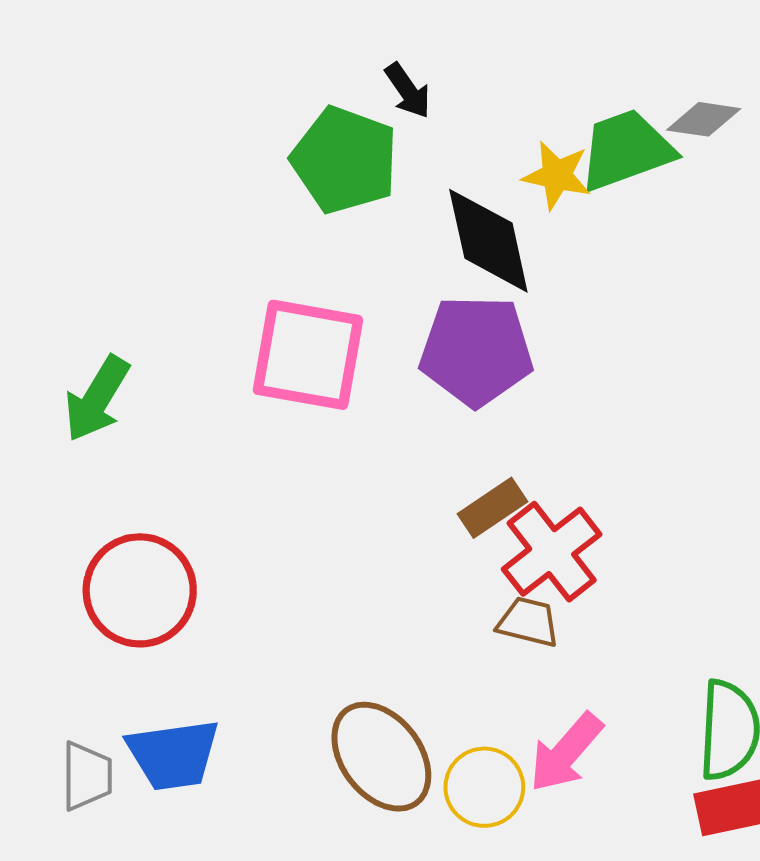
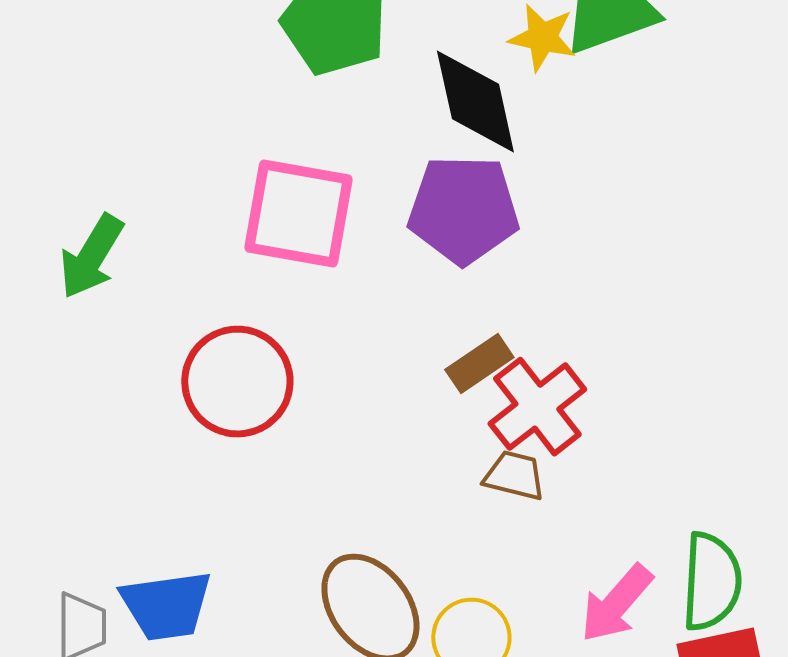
red circle: (140, 590) -> (237, 382), moved
pink arrow: (566, 753) -> (616, 604), moved

